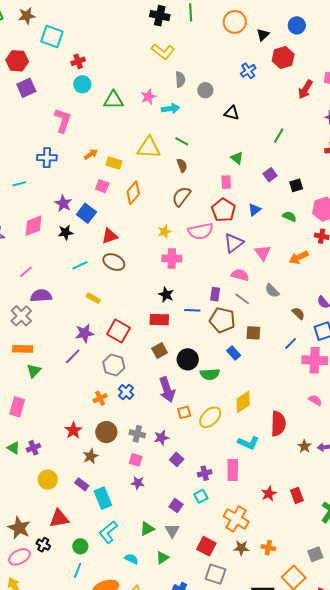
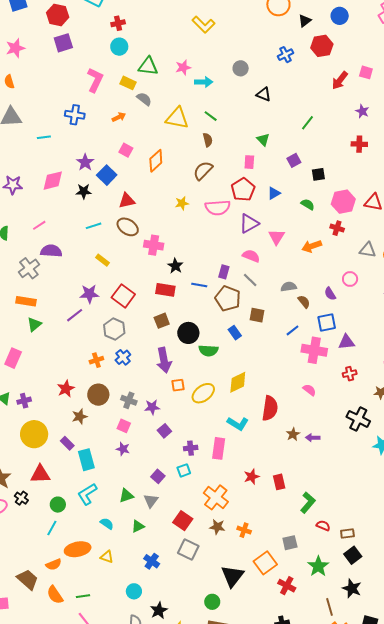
gray semicircle: (180, 79) -> (144, 99), moved, turned -56
yellow rectangle: (114, 163) -> (128, 83), moved
pink cross: (172, 259) -> (154, 245), moved
gray semicircle: (272, 291) -> (289, 287), moved, turned 119
yellow circle: (48, 480) -> (34, 434), size x1.4

